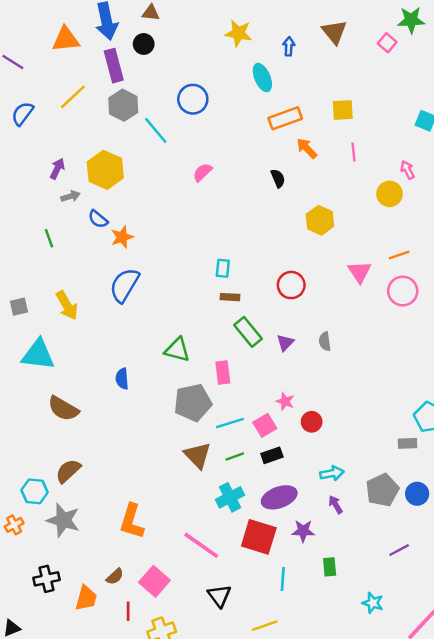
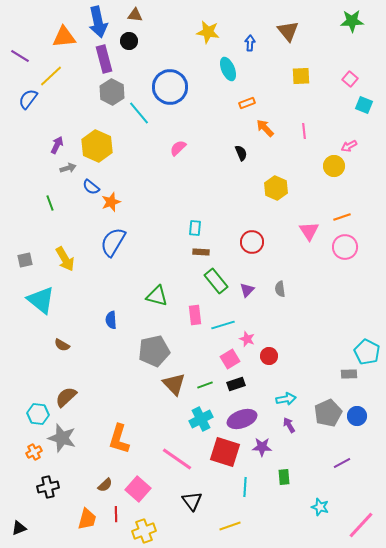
pink square: (387, 43) -> (350, 79), moved
yellow line: (73, 97) -> (51, 76), moved
blue circle: (193, 99) -> (170, 87), size x1.4
yellow square: (343, 110) -> (301, 76), moved
orange rectangle: (285, 118) -> (247, 103), size x0.6
pink arrow: (408, 170) -> (349, 146), turned -91
cyan triangle: (38, 355) -> (41, 300), turned 32
gray pentagon: (193, 403) -> (154, 351), moved
brown semicircle: (63, 409) -> (62, 345), size x0.6
cyan line: (230, 423) -> (223, 325), moved
orange cross: (14, 525) -> (34, 452), moved
orange trapezoid: (86, 598) -> (87, 519), moved

